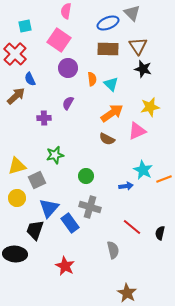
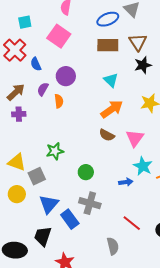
purple circle: (68, 68) -> (66, 76), moved
black star: (143, 69) -> (143, 65), turned -30
blue semicircle: (30, 79) -> (36, 64), moved
orange semicircle: (92, 79) -> (59, 101), moved
purple semicircle: (68, 103) -> (43, 89), moved
purple cross: (44, 118) -> (19, 114), moved
pink triangle: (137, 131) -> (135, 138), moved, turned -30
yellow triangle: (17, 166) -> (17, 162), turned 36
black trapezoid: (35, 230) -> (43, 236), moved

